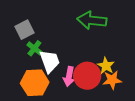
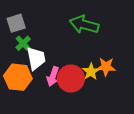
orange star: (112, 80) -> (106, 67), moved

